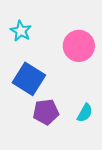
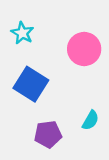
purple pentagon: (46, 112) -> (48, 134), moved

